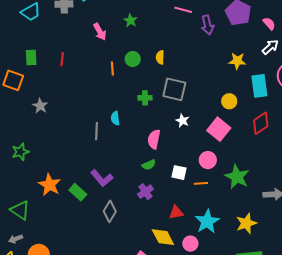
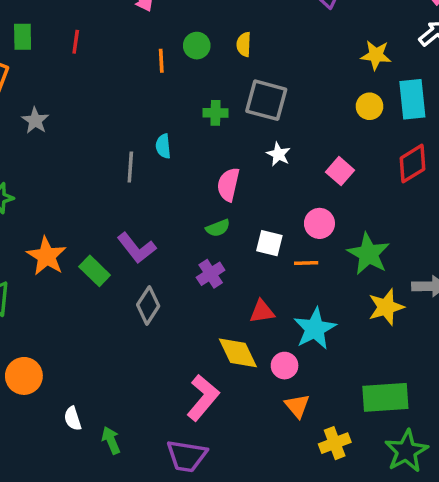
yellow circle: (229, 101) -> (370, 106), moved
pink square: (219, 129) -> (340, 171), size x0.7
yellow star: (246, 223) -> (386, 307), moved

